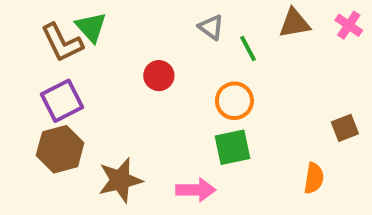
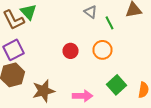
red circle: (159, 76) -> (70, 51), moved
green square: (232, 147) -> (116, 85), moved, turned -30

